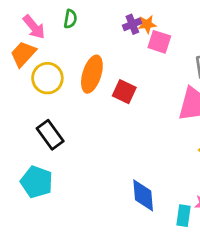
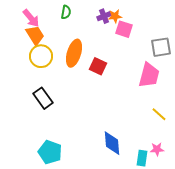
green semicircle: (70, 19) -> (66, 12), moved
orange trapezoid: (23, 54) -> (35, 35), moved, turned 105
cyan pentagon: (37, 182) -> (50, 152), moved

